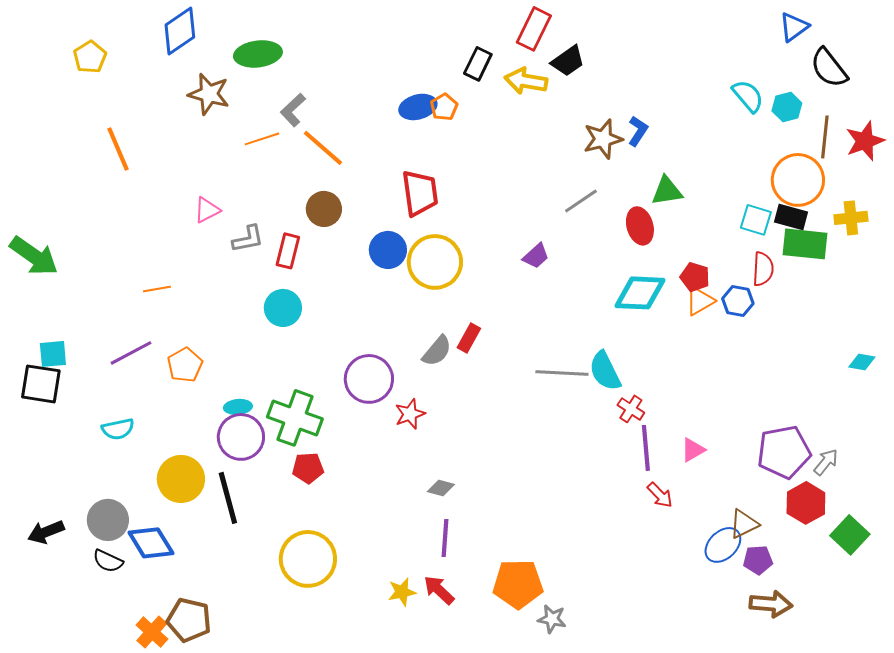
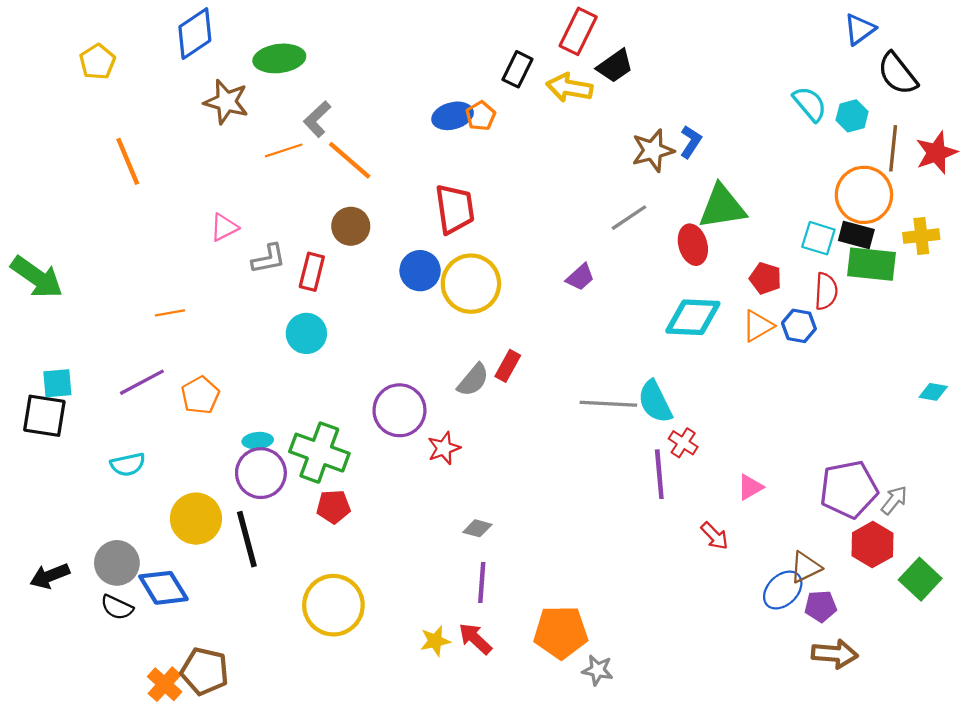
green triangle: (667, 191) -> (722, 207), size x1.4
red pentagon: (695, 277) -> (765, 278), moved
purple line: (646, 448) -> (659, 474), moved

